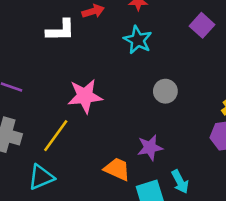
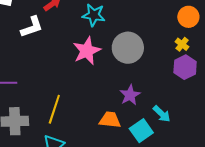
gray circle: (165, 91) -> (128, 48), size x1.6
pink star: (85, 96) -> (87, 51), moved

